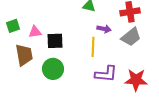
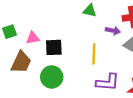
purple arrow: (104, 29) -> (113, 31), moved
brown trapezoid: (24, 55) -> (21, 62), turned 35

